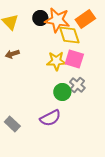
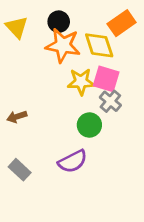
orange star: (57, 20) -> (63, 45), moved
brown arrow: (12, 54) -> (17, 117), moved
gray cross: (77, 85) -> (110, 101), moved

